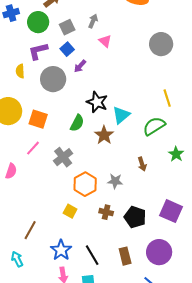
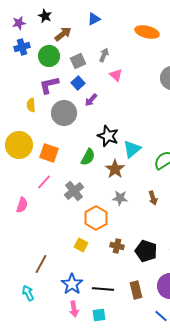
gray star: (115, 181) -> (120, 198), moved
black line: (92, 255) -> (103, 289), turned -55

